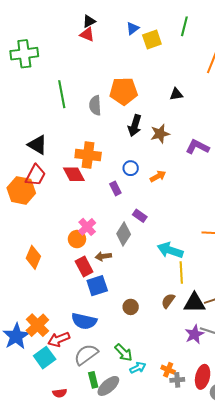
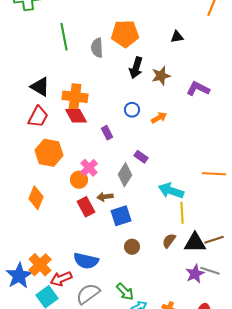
orange cross: (88, 155) -> (75, 97), moved
purple rectangle: (115, 188) -> (107, 133), moved
orange hexagon: (21, 190) -> (49, 153), moved
blue square: (97, 286) -> (121, 216), moved

